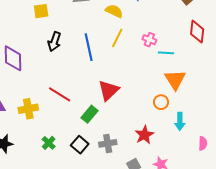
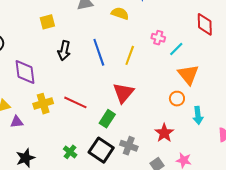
yellow line: (117, 38) -> (130, 55), moved
cyan line: (166, 53) -> (176, 49), turned -42
yellow cross: (28, 109) -> (43, 104), moved
gray cross: (108, 143) -> (129, 146), turned 36
black square: (80, 145) -> (101, 150), size x1.4

